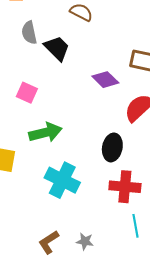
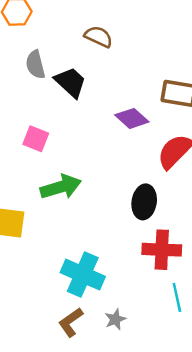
cyan cross: (62, 180) -> (83, 275), moved
gray star: (85, 241) -> (115, 319), turned -30

